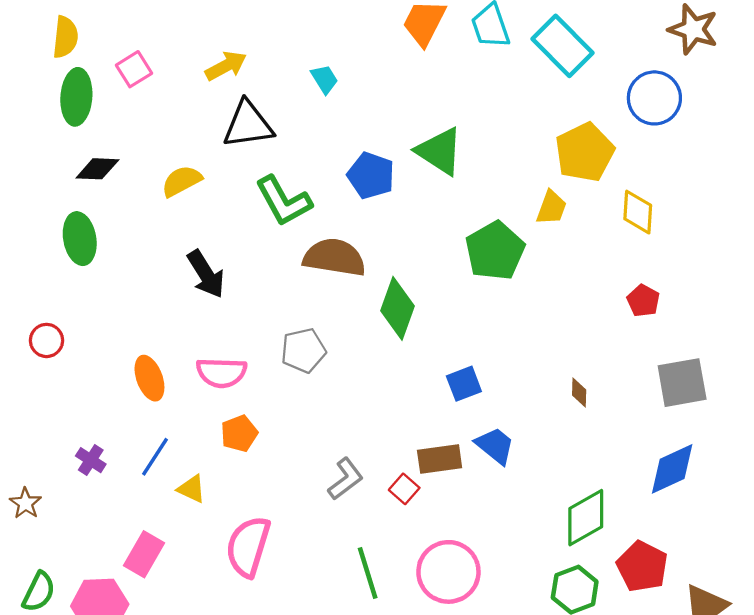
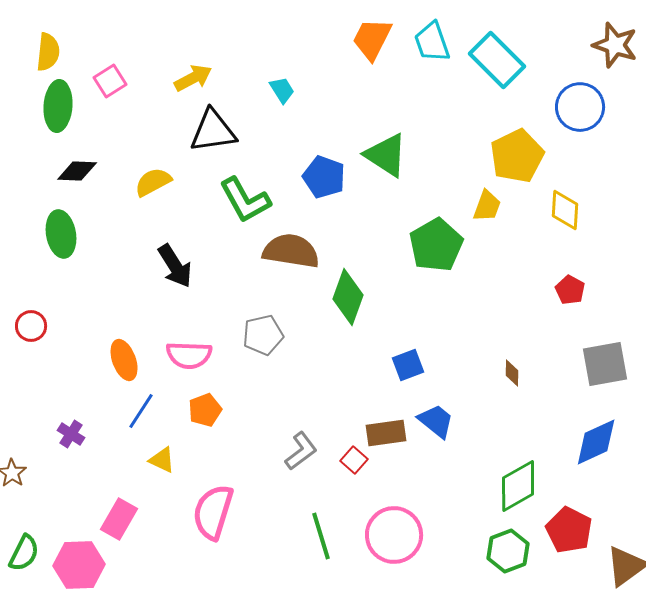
blue line: (155, 457) -> (141, 411), moved

